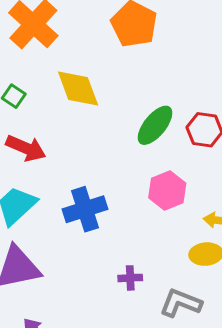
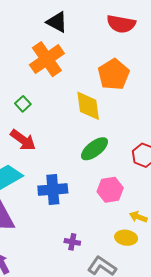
yellow diamond: (78, 89) -> (88, 106), moved
green ellipse: (155, 125) -> (94, 149), moved

